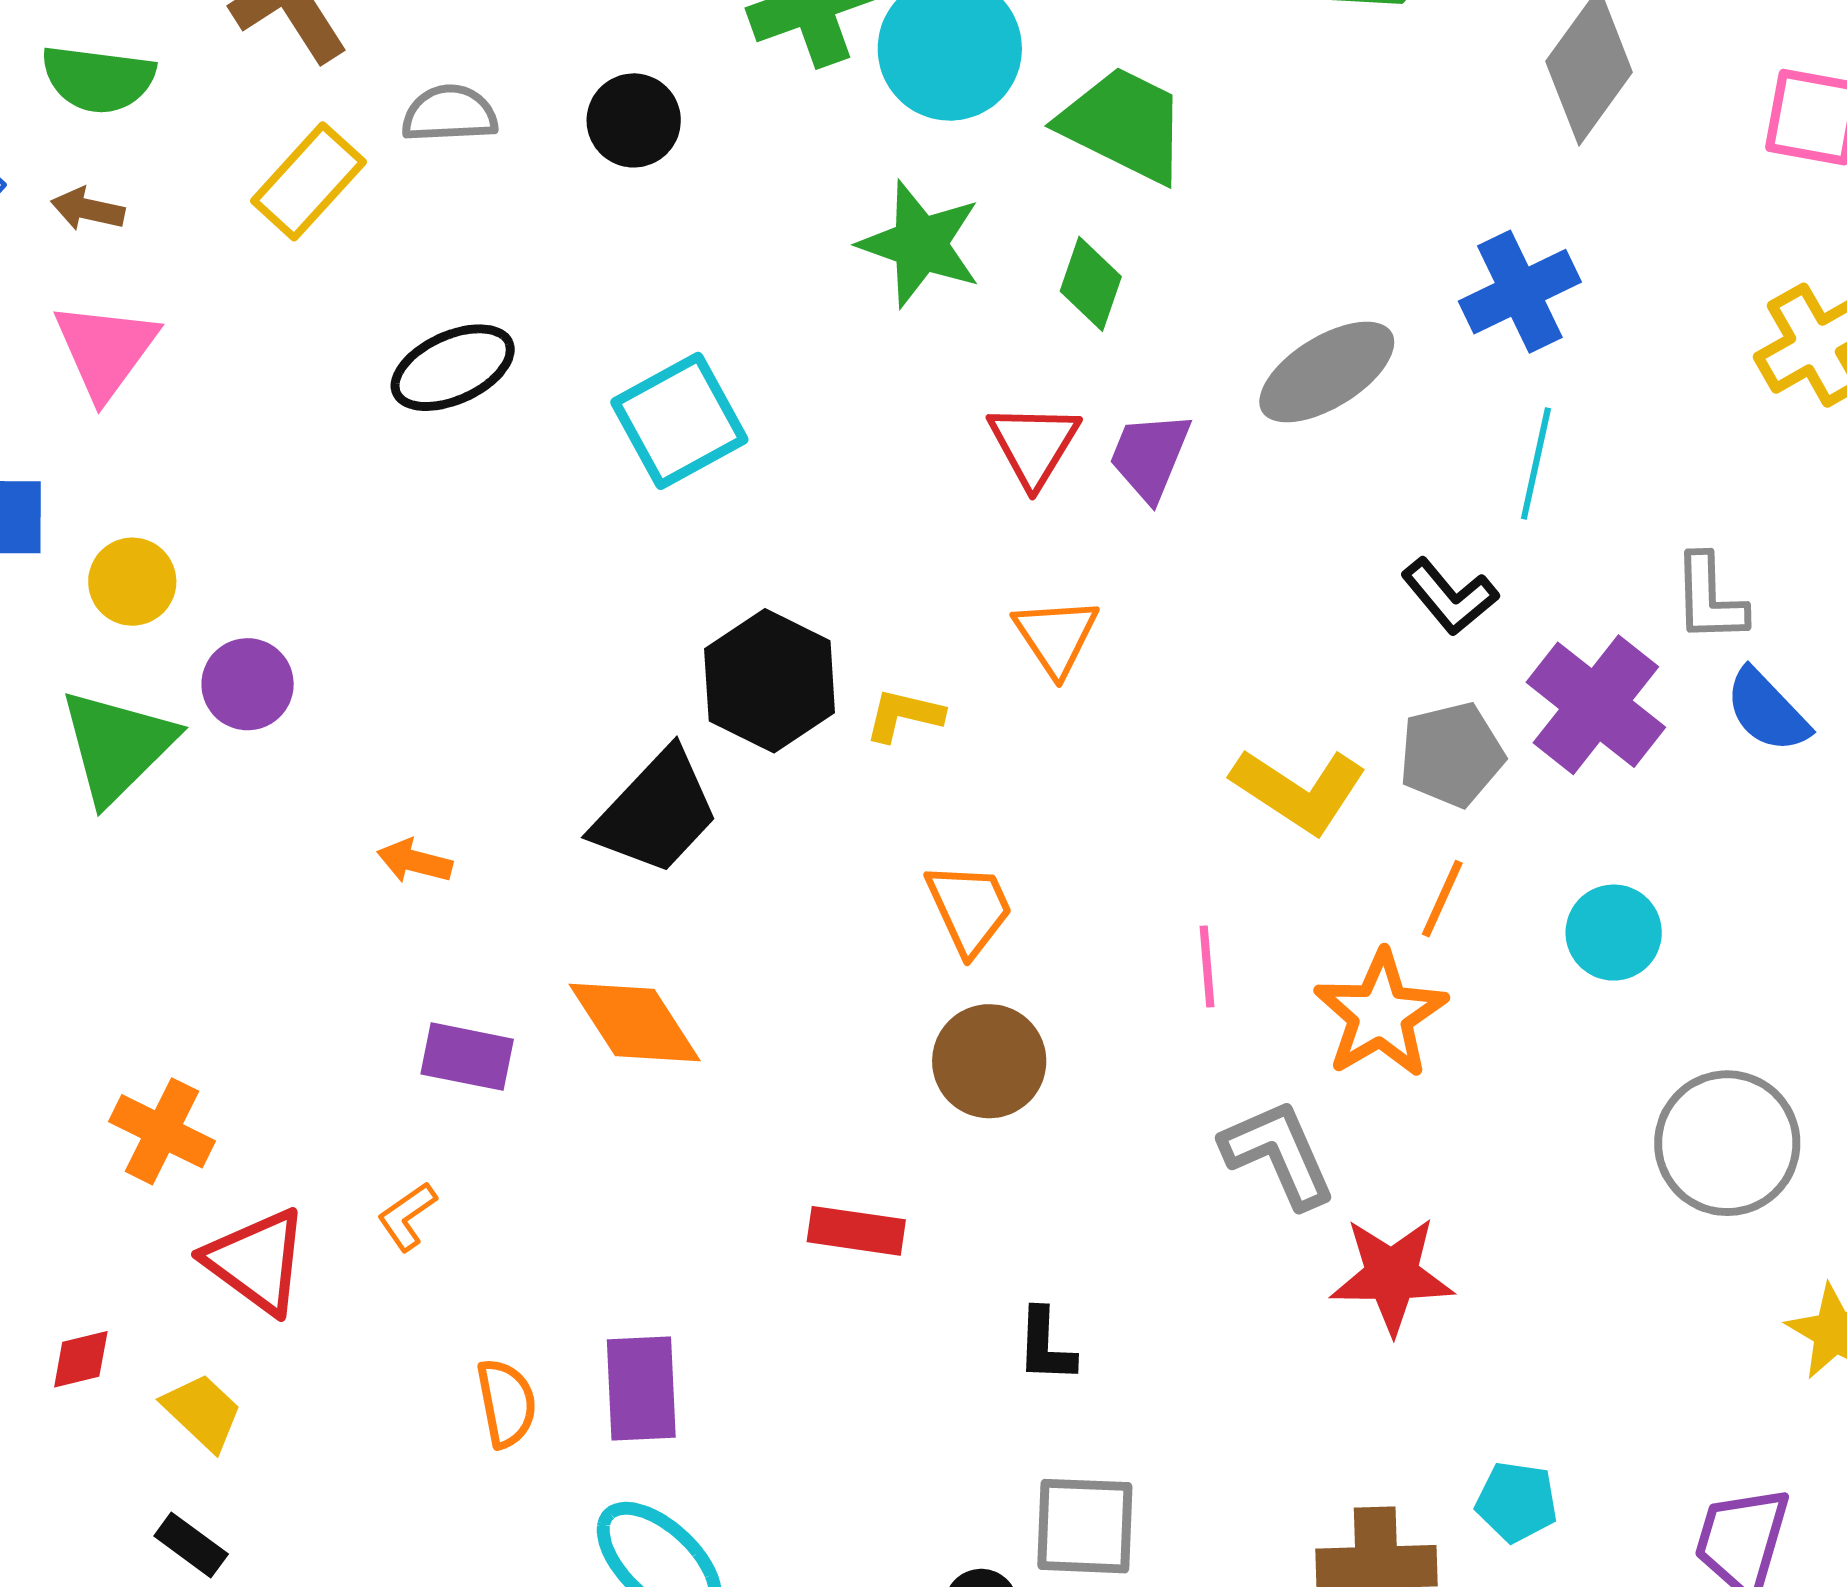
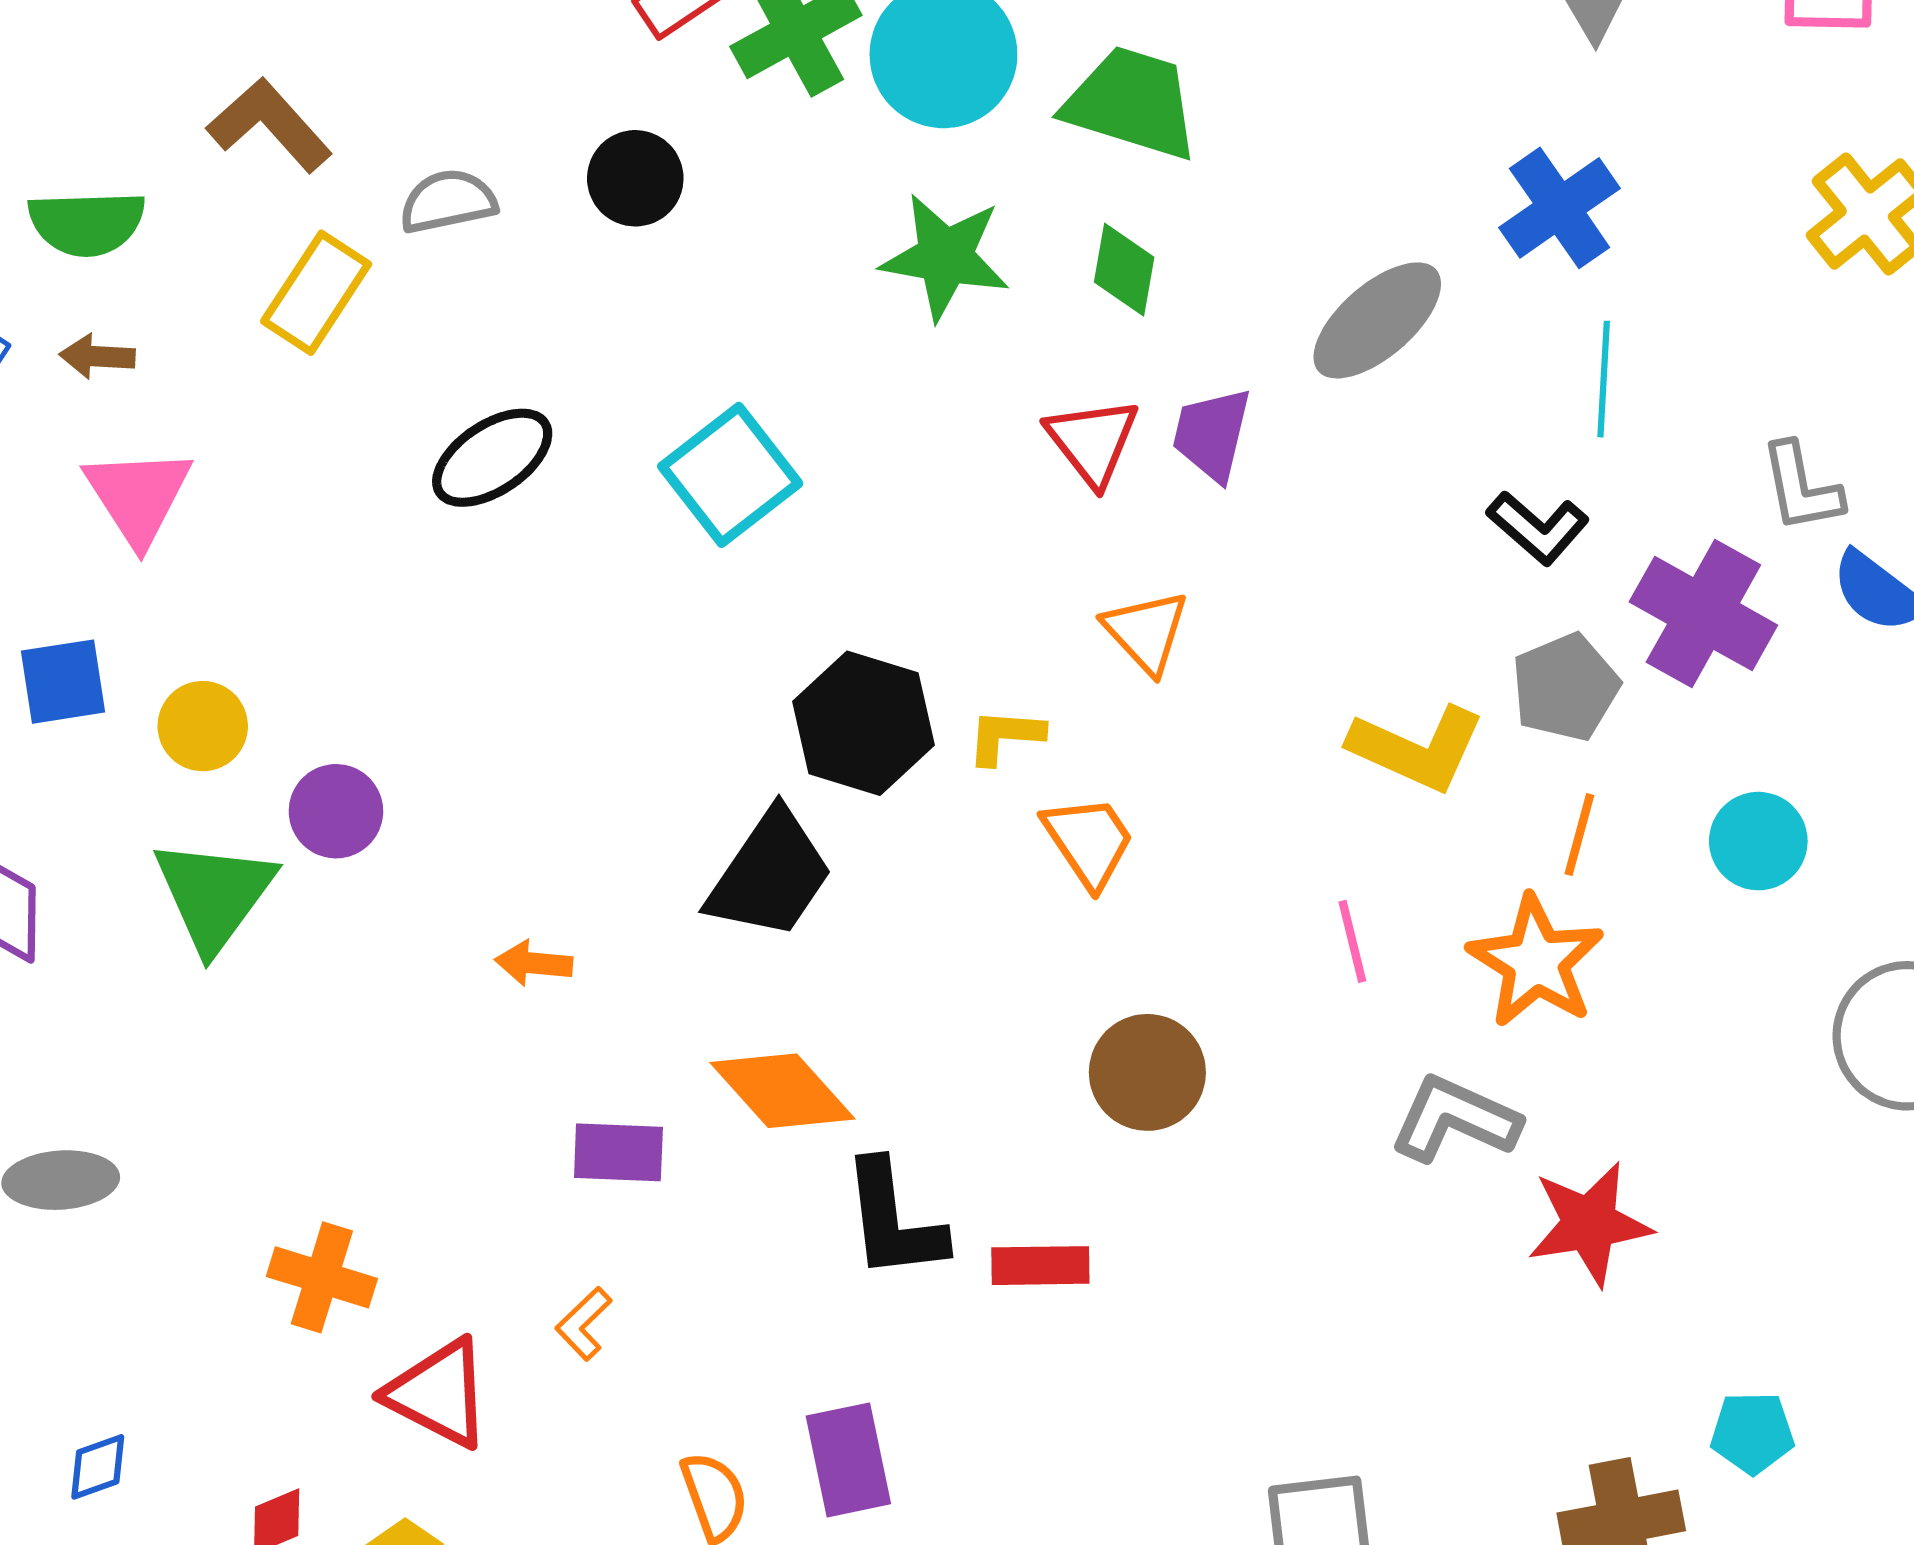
orange trapezoid: (969, 908) -> (1089, 841), moved
gray L-shape: (1278, 1154) -> (1455, 1119), turned -33
black L-shape: (1046, 1346) -> (893, 1220), moved, size x1.6

